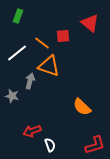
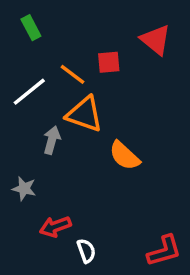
green rectangle: (18, 16) -> (31, 28), turned -48
gray star: (12, 96) -> (24, 189), moved
orange semicircle: (82, 107) -> (124, 156), moved

